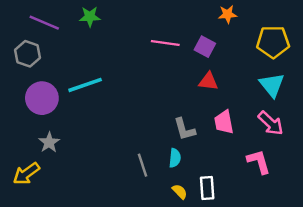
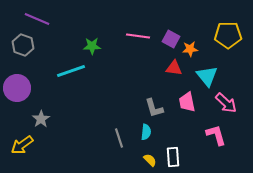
orange star: (228, 14) -> (190, 49), moved
green star: (90, 17) -> (92, 46), moved
cyan triangle: (272, 85) -> (207, 76), moved
purple circle: (42, 98) -> (17, 88), moved

